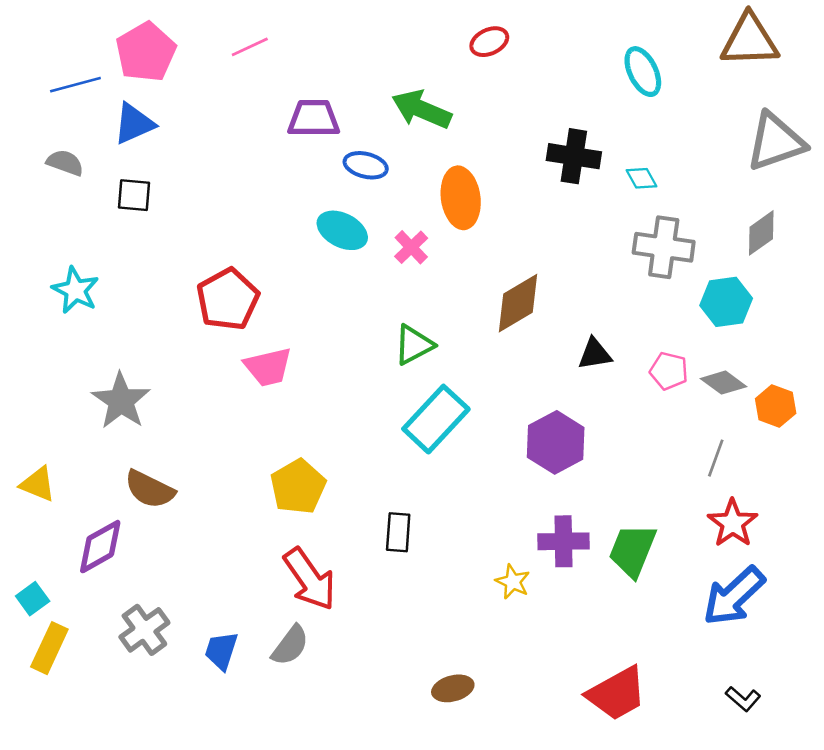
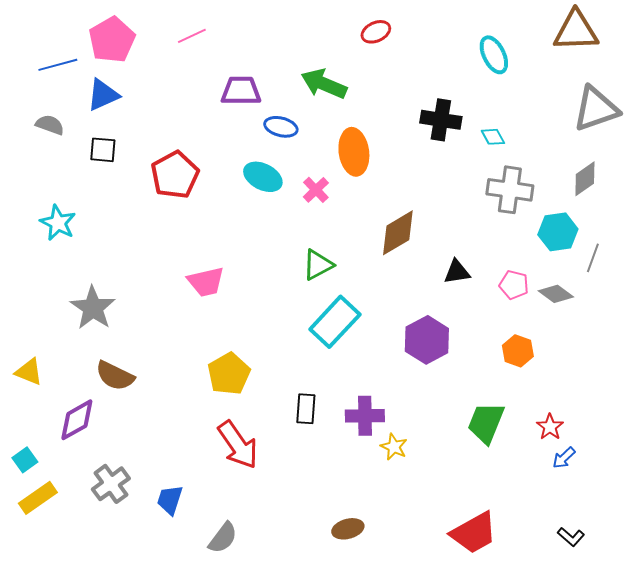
red pentagon: (228, 299) -> (175, 175), moved
orange hexagon: (776, 406) -> (518, 351), moved
gray line: (716, 458) -> (593, 258), moved
red star: (733, 523) -> (550, 427), moved, size x0.7
purple cross: (563, 541) -> (365, 416), moved
blue arrow: (734, 596) -> (564, 458), size x0.5
gray semicircle: (290, 645) -> (223, 538), moved
yellow rectangle: (49, 648) -> (38, 498), turned 30

